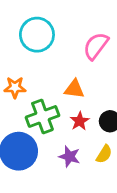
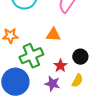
red star: (80, 121) -> (60, 66), moved

